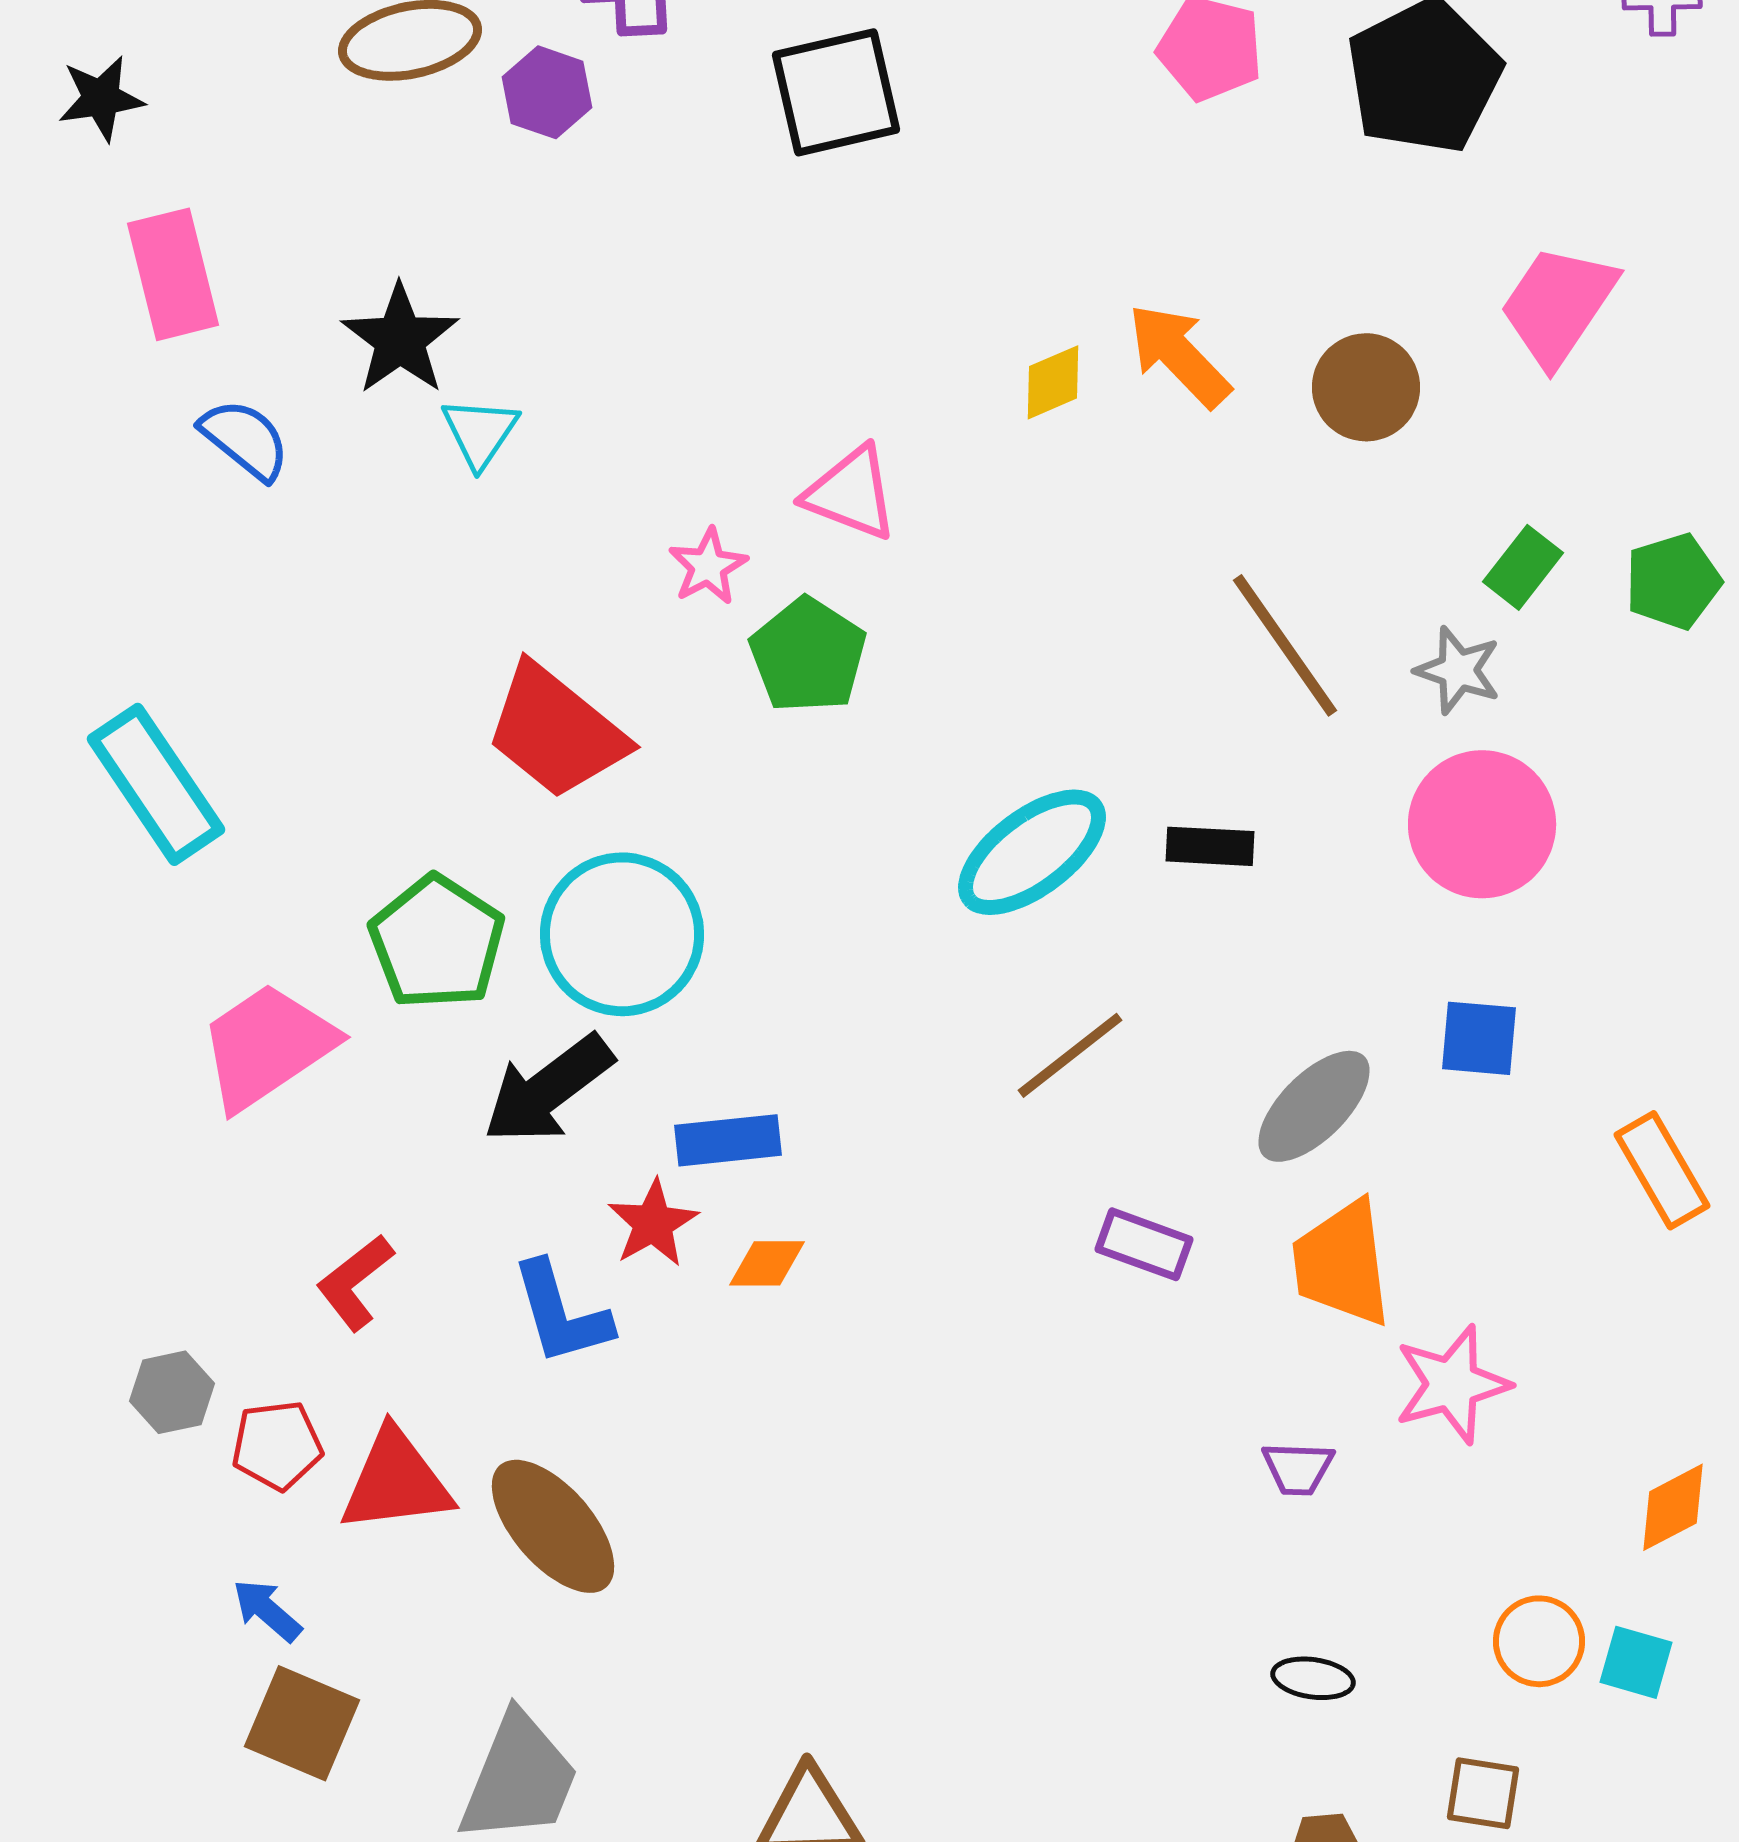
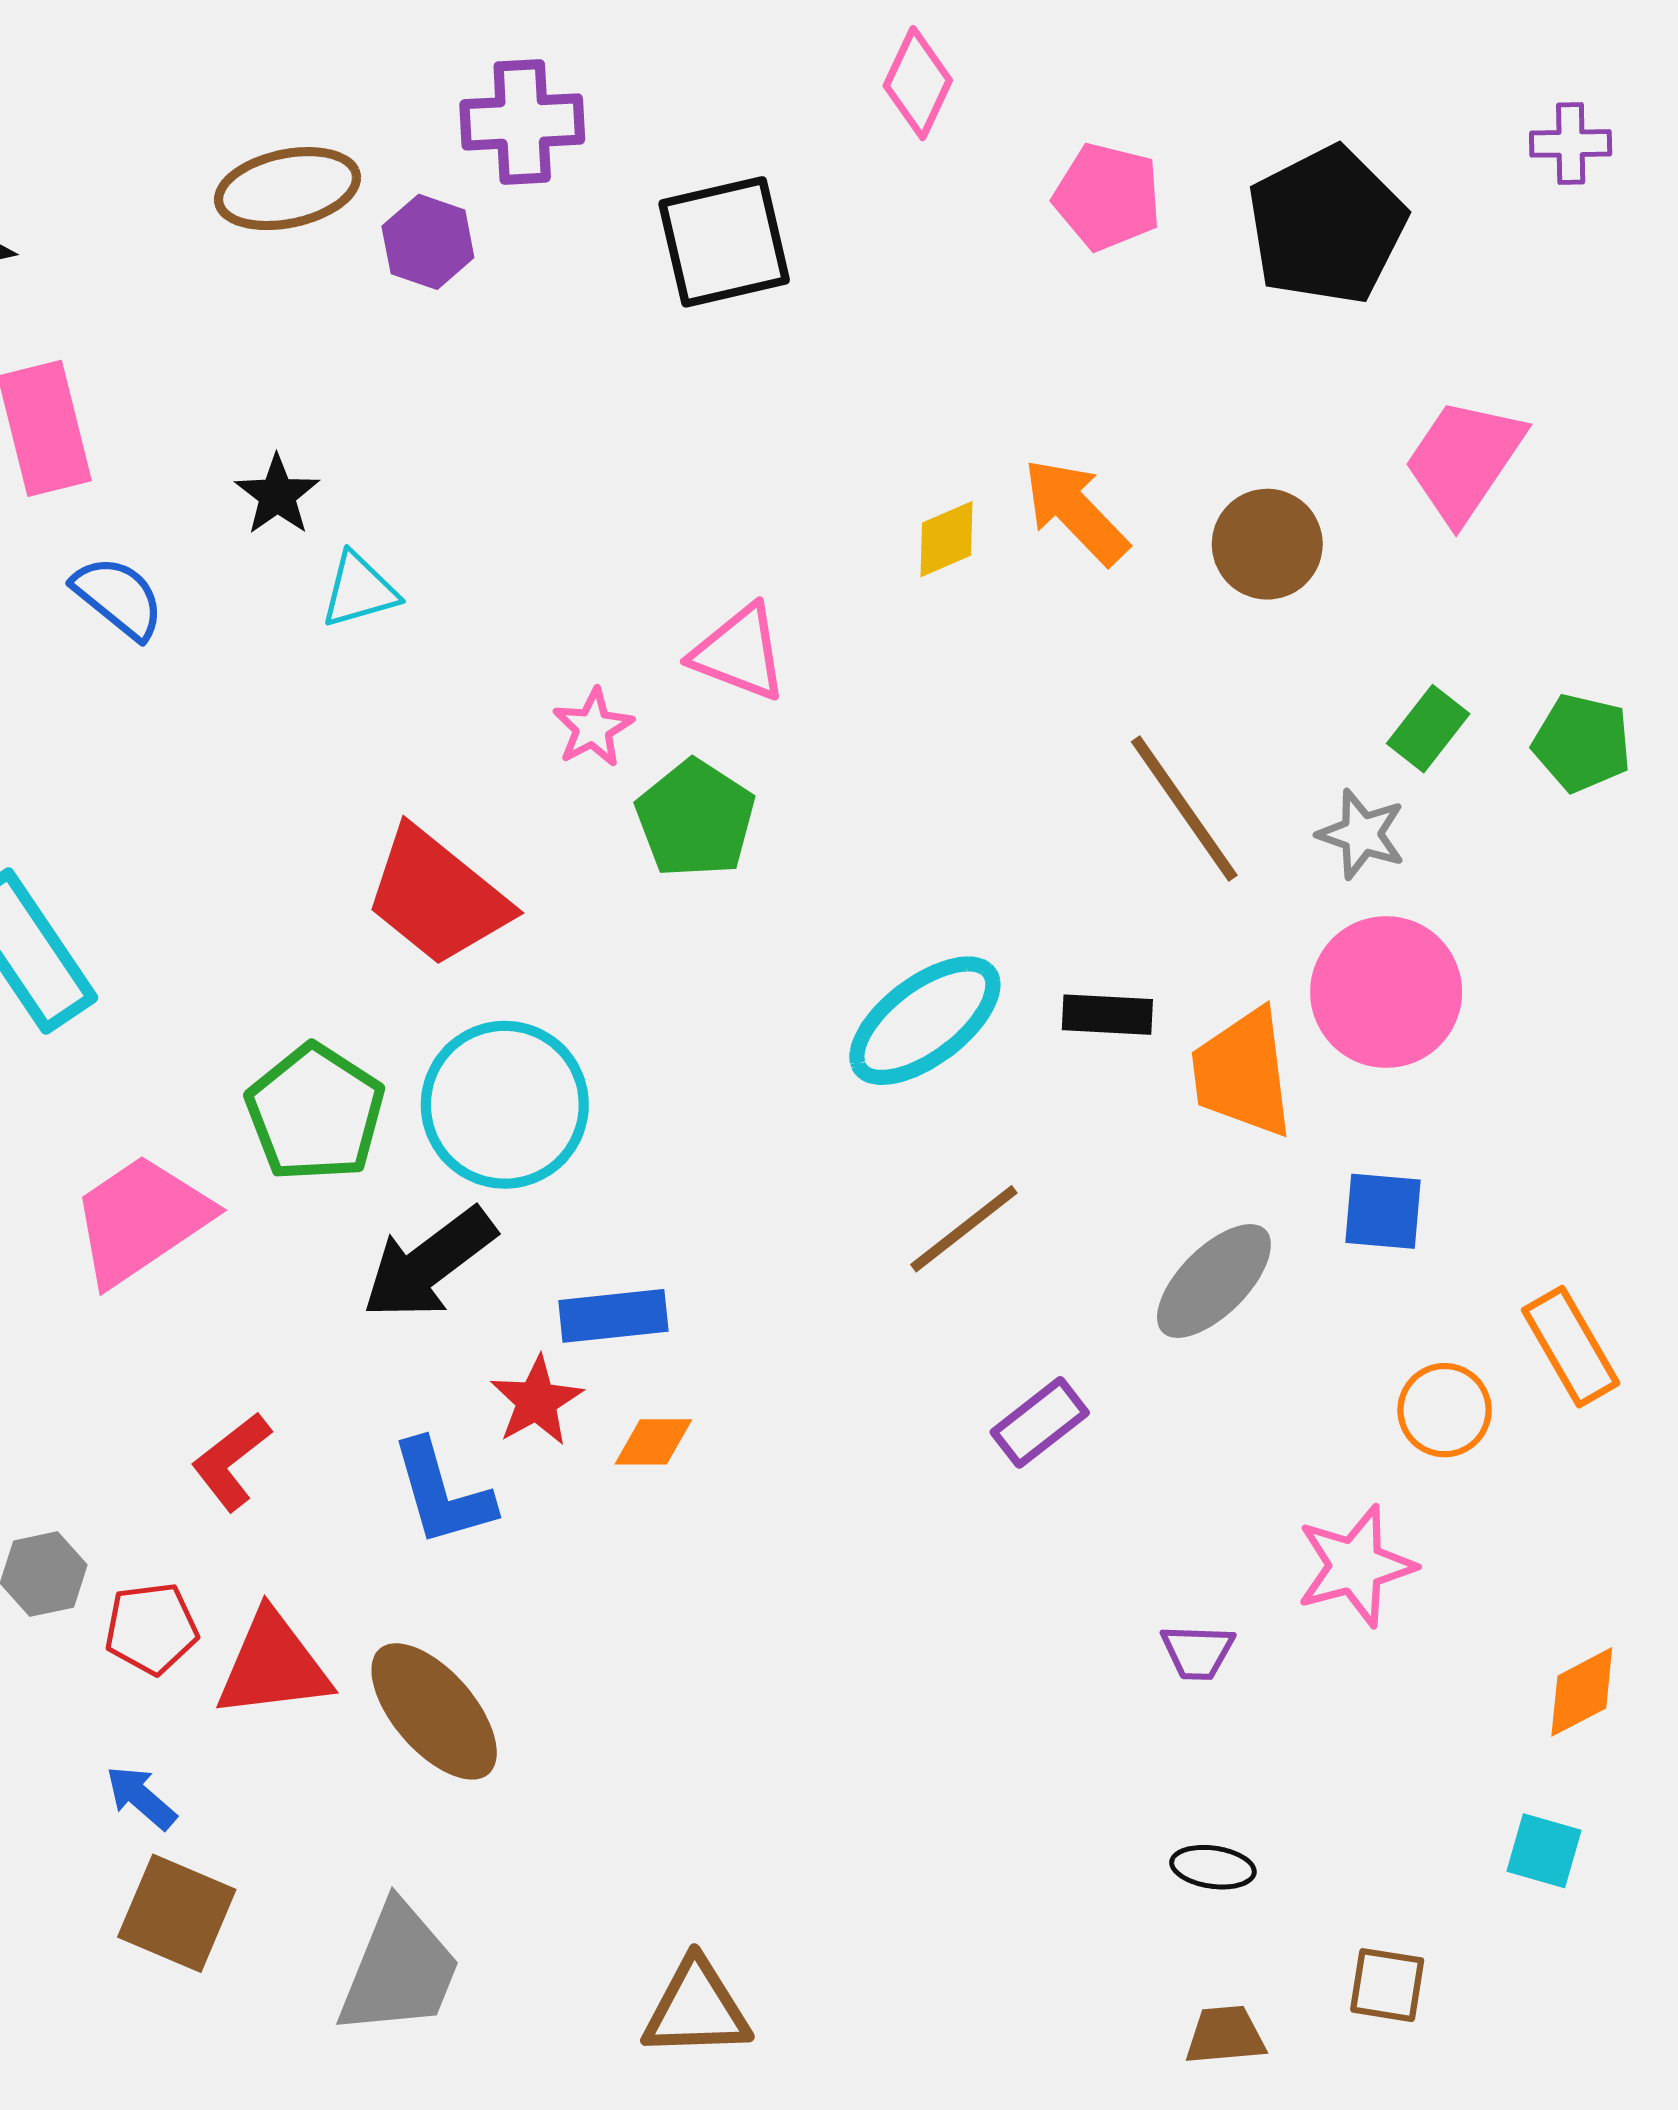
black star: (400, 339) -> (277, 495), size x0.7
cyan triangle: (480, 432) -> (359, 590), turned 40
green pentagon: (1673, 581) -> (1582, 743), turned 30
purple rectangle: (1144, 1244) -> (1040, 1422), turned -58
orange trapezoid: (1342, 1263) -> (1243, 1073), moved
orange circle: (1539, 1641) -> (1445, 1410), moved

